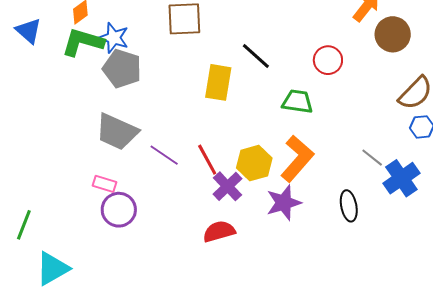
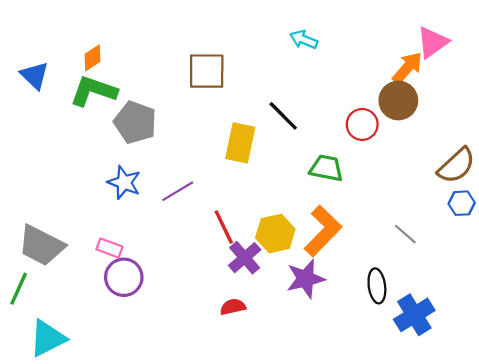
brown circle: (393, 34) -> (398, 100), moved
blue star: (114, 38) -> (124, 183), moved
gray trapezoid: (117, 132) -> (41, 245), moved
purple line: (164, 155) -> (178, 191), moved, turned -68
blue cross: (401, 178) -> (414, 315), moved
red semicircle: (219, 231) -> (233, 307), size x0.7

